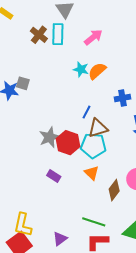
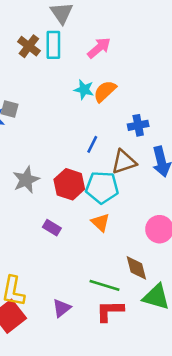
brown triangle: (98, 128) -> (124, 162), moved
gray star: (49, 137) -> (26, 180), moved
brown diamond: (114, 190) -> (136, 268), moved, turned -50

